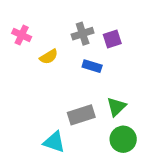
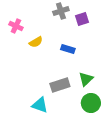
gray cross: (83, 34) -> (61, 11), moved
purple square: (112, 39) -> (82, 19), moved

